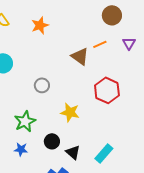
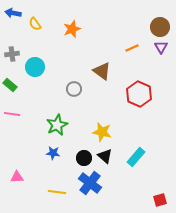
brown circle: (112, 15) -> (160, 27), moved
brown triangle: (80, 56) -> (102, 71), moved
yellow star: (70, 112) -> (102, 132), moved
black circle: (52, 141) -> (84, 158), moved

